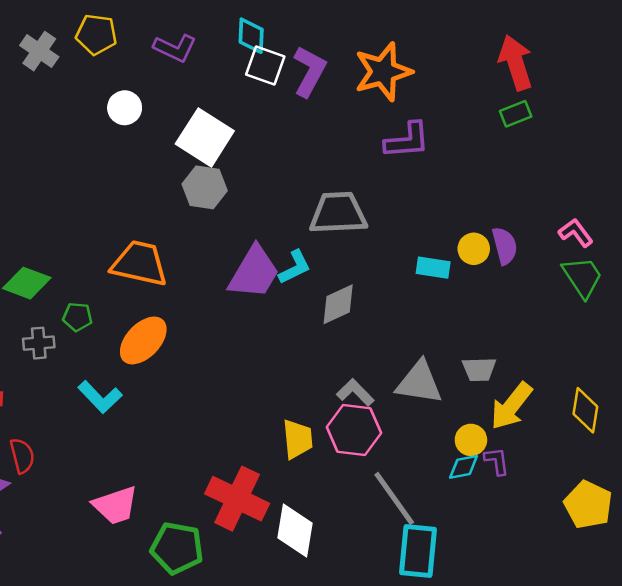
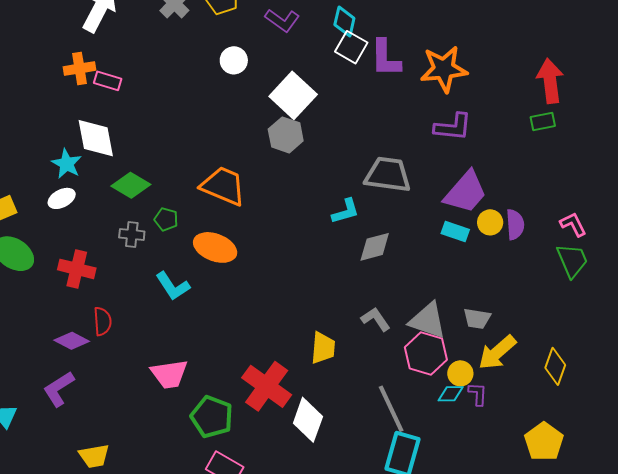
purple L-shape: (309, 71) -> (385, 58), turned 141
purple trapezoid: (254, 272) -> (466, 192), moved
orange ellipse: (143, 340) -> (215, 247), turned 57
pink hexagon: (354, 430) -> (426, 353), moved

